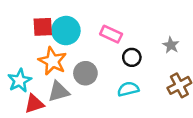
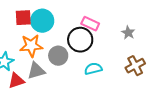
pink rectangle: (111, 34) -> (90, 24), moved
black circle: (132, 57) -> (80, 40), moved, size x1.6
orange star: (52, 61) -> (31, 46), turned -30

